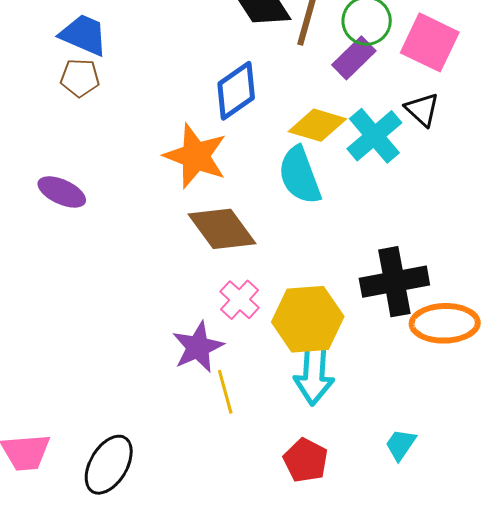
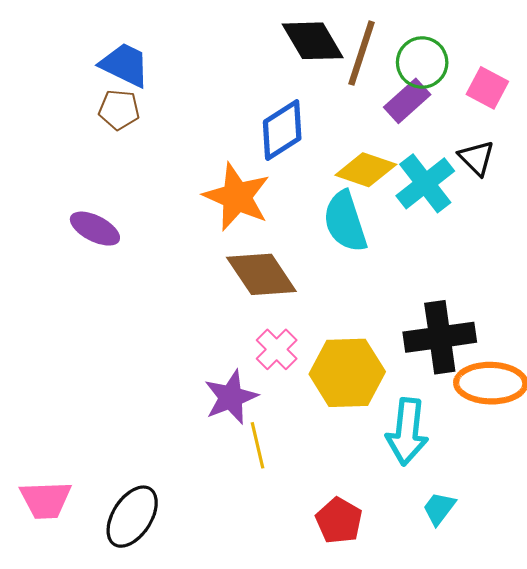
pink square: (430, 42) -> (487, 88), size x0.7
cyan arrow: (314, 373) -> (407, 432), moved

